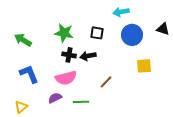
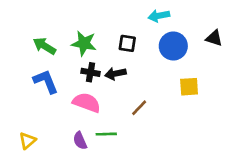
green arrow: (23, 40) -> (44, 46), moved
blue L-shape: (29, 74) -> (46, 81), moved
pink semicircle: (66, 78) -> (87, 103), turned -145
purple semicircle: (55, 98) -> (80, 141), moved, turned -88

